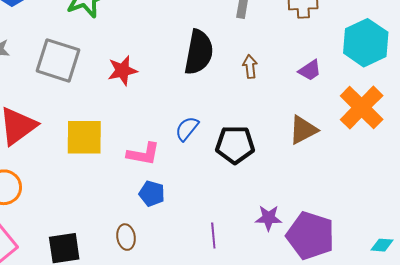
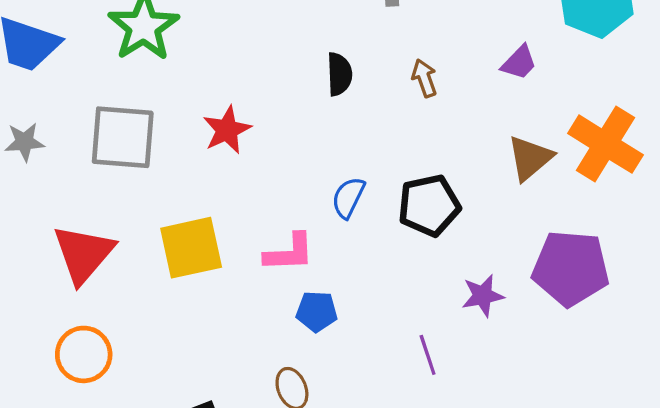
black semicircle: (199, 52) -> (339, 74), size x0.6
orange cross: (362, 108) -> (605, 144), moved
purple star: (268, 218) -> (483, 296), moved
purple pentagon: (310, 236) -> (571, 268), moved

